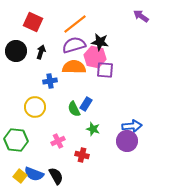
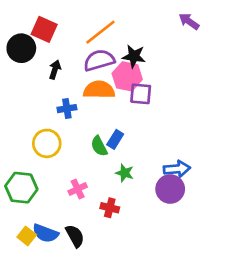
black circle: (16, 51) -> (21, 48), moved

